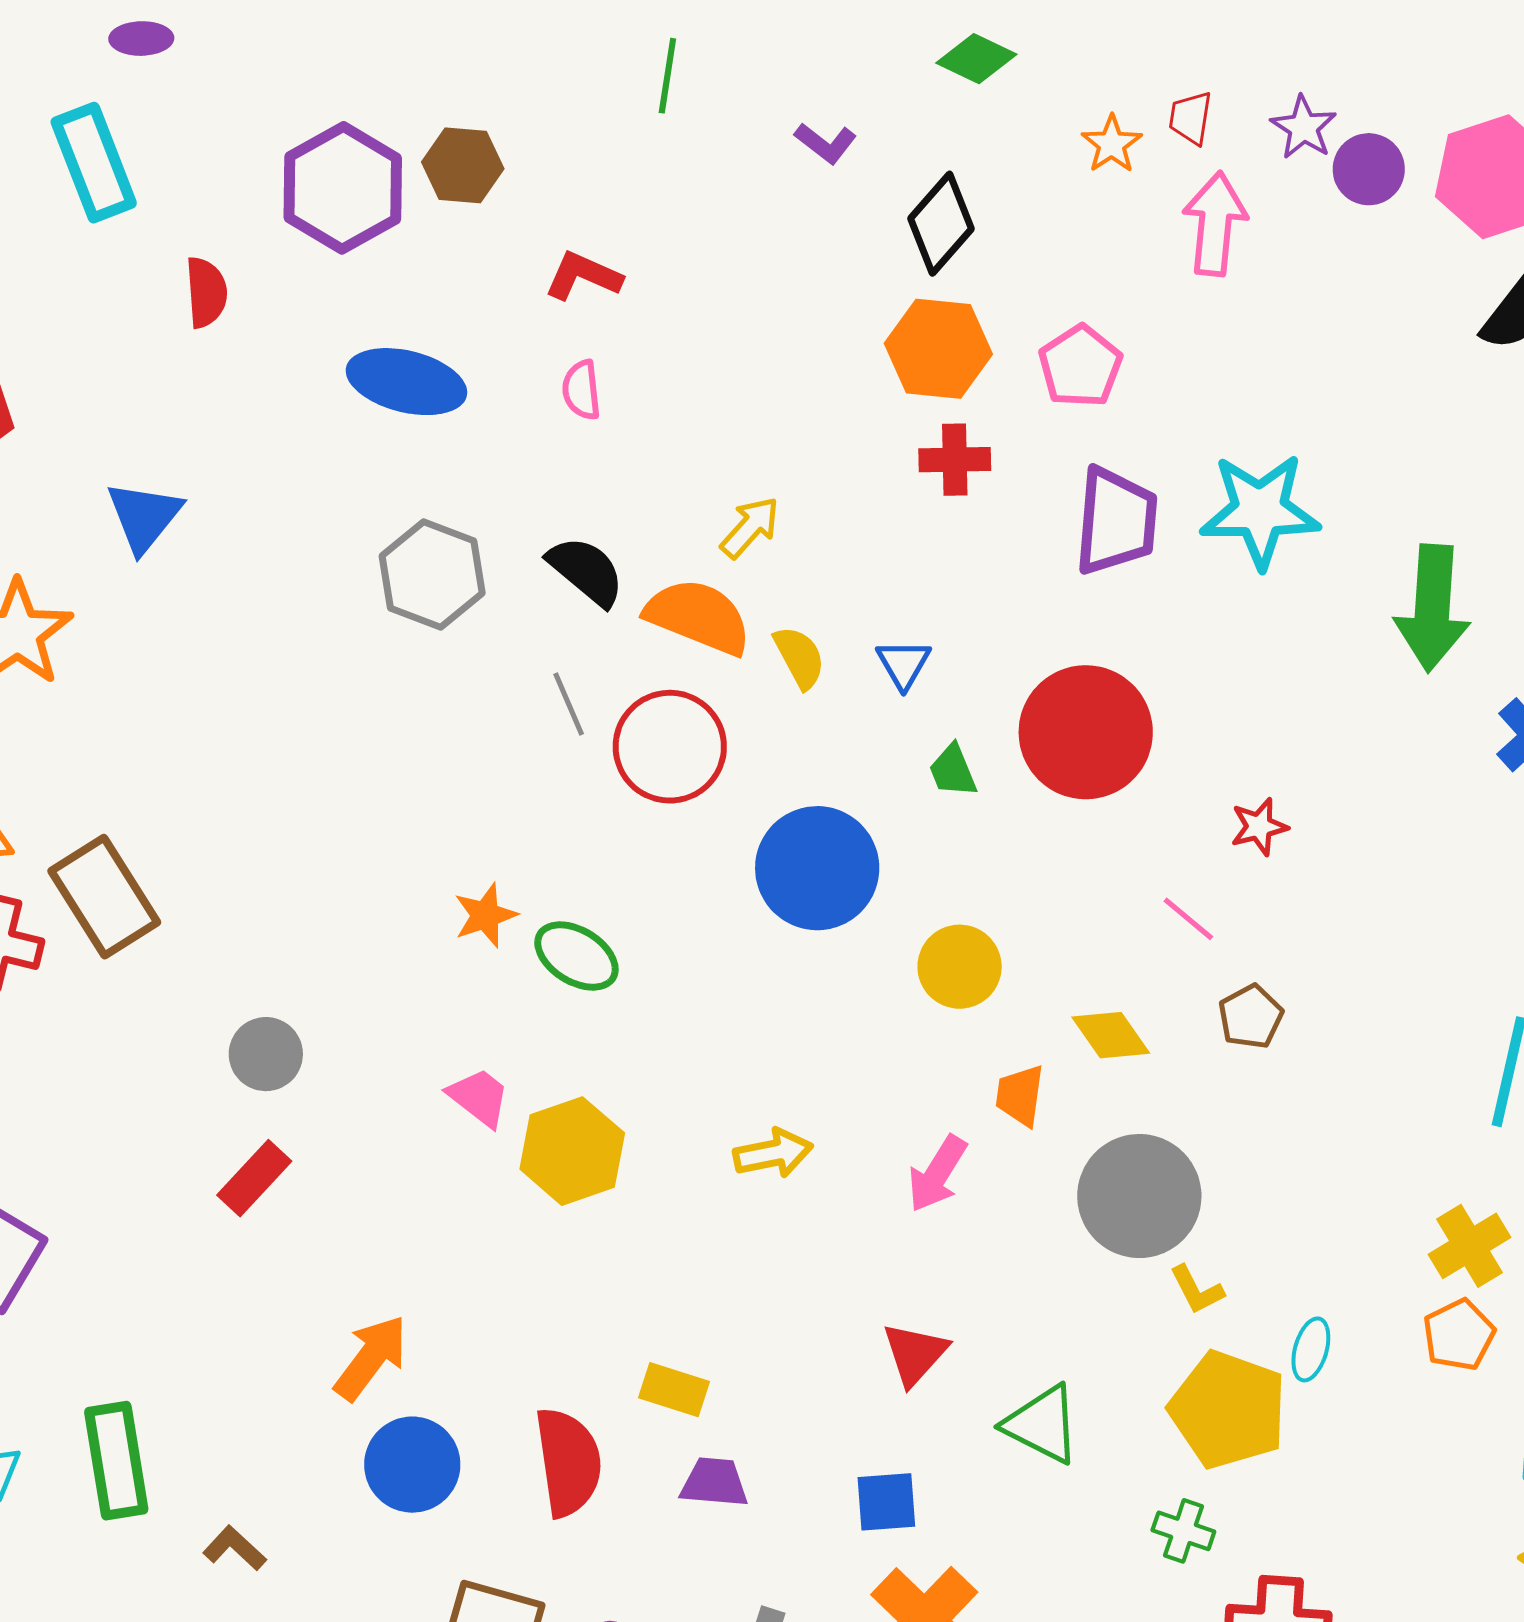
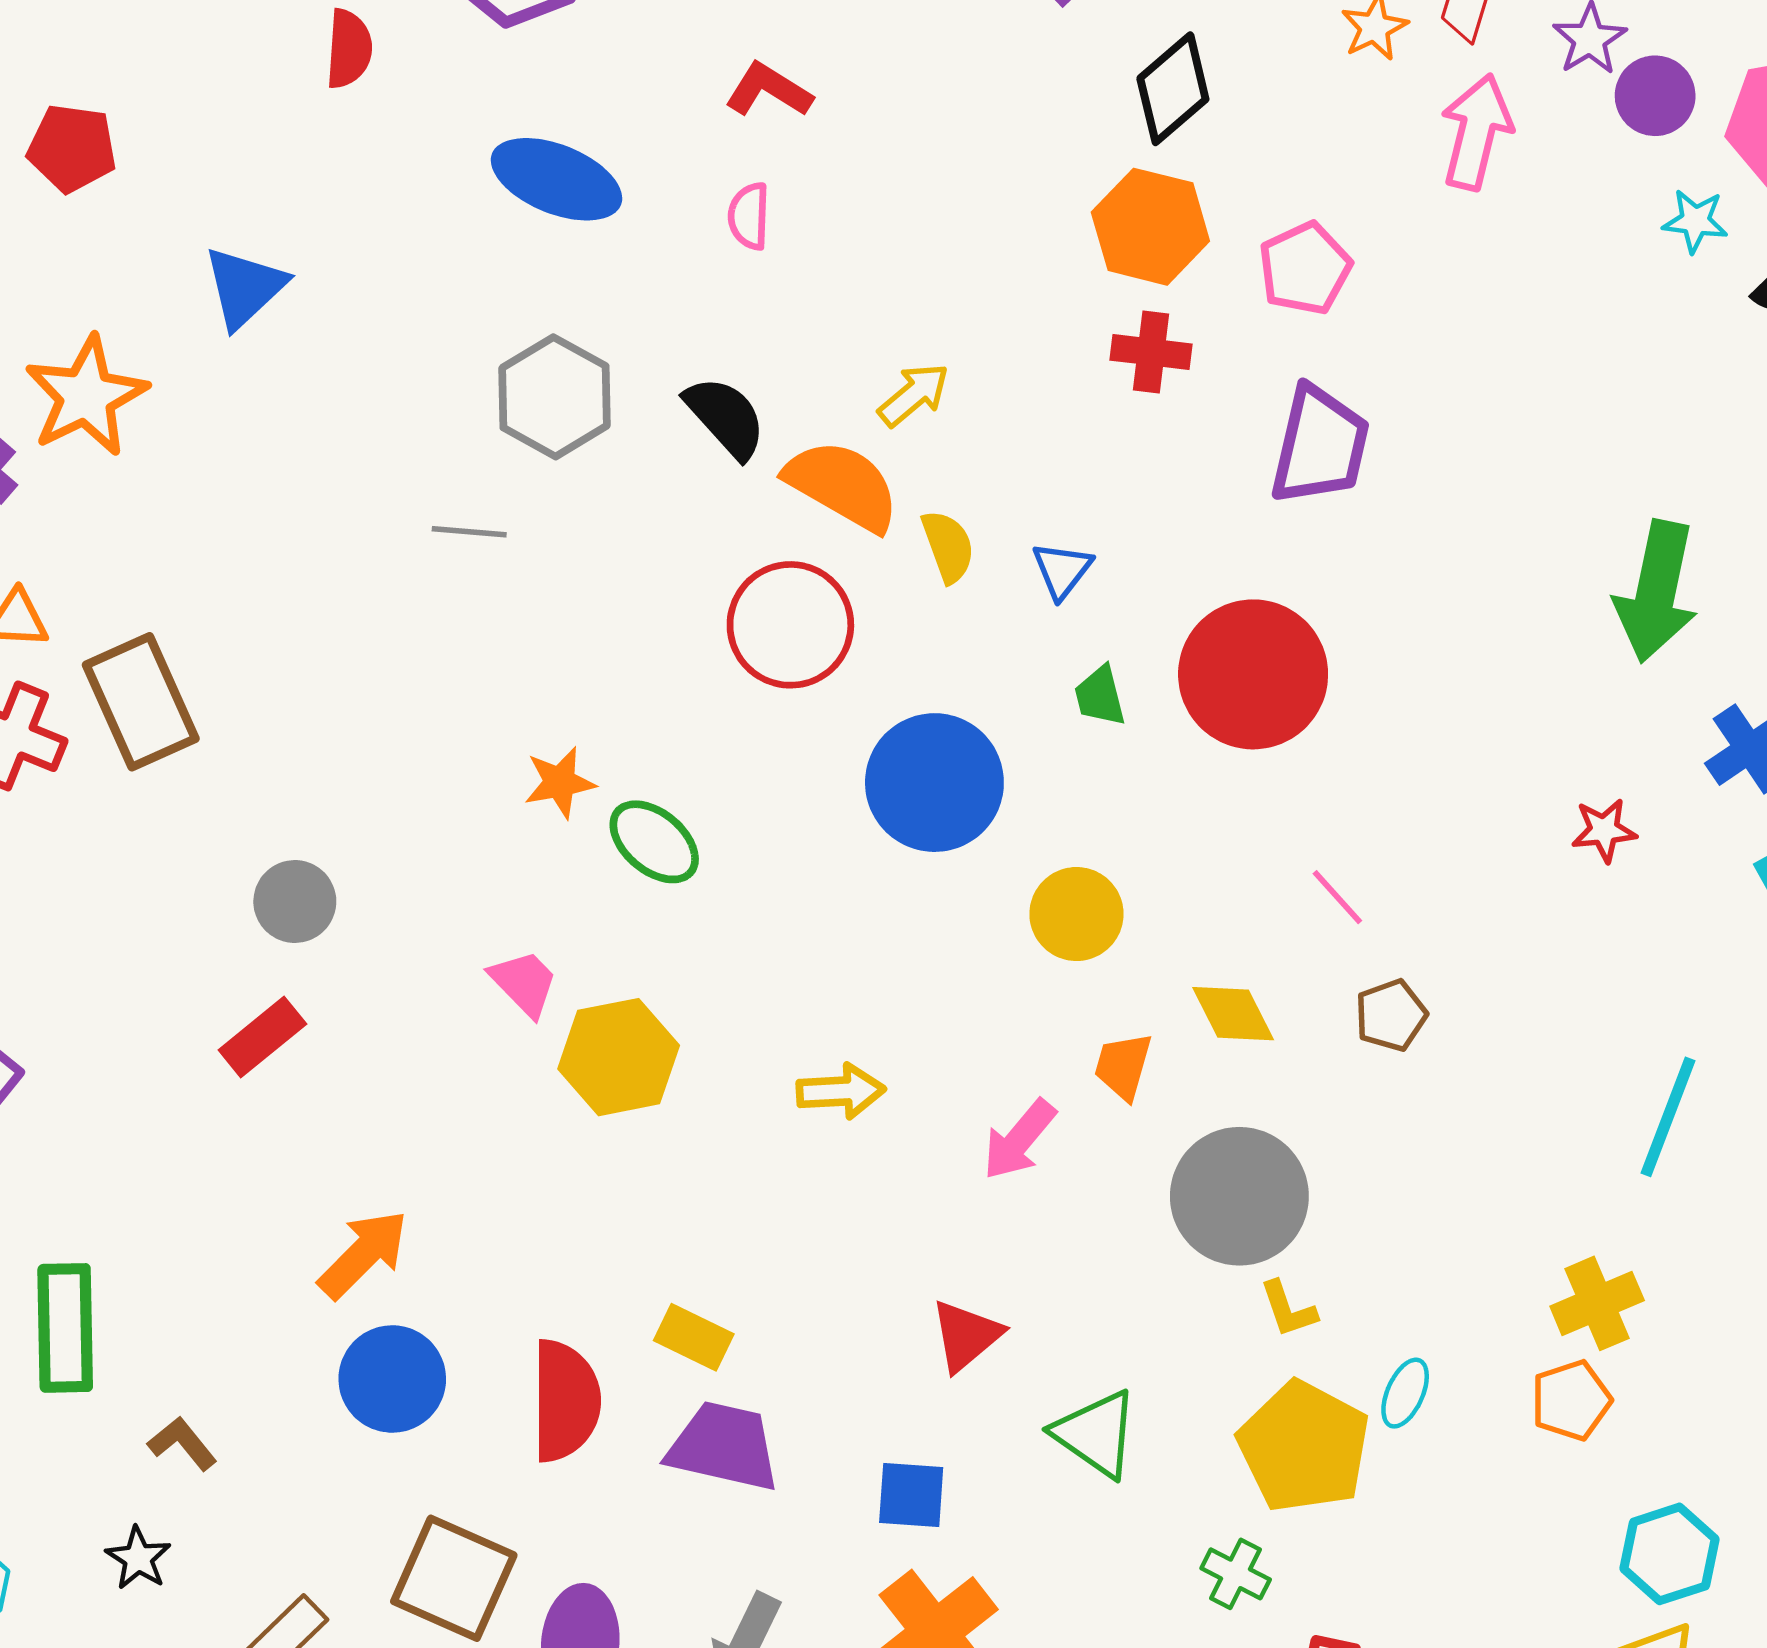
cyan star: (1260, 511) -> (1695, 221), moved, size x0.5
gray line: (569, 704) -> (469, 532), moved, turned -70
red star: (1259, 827) -> (1604, 830), moved
purple trapezoid: (714, 1483) -> (724, 1446), size x1.5

